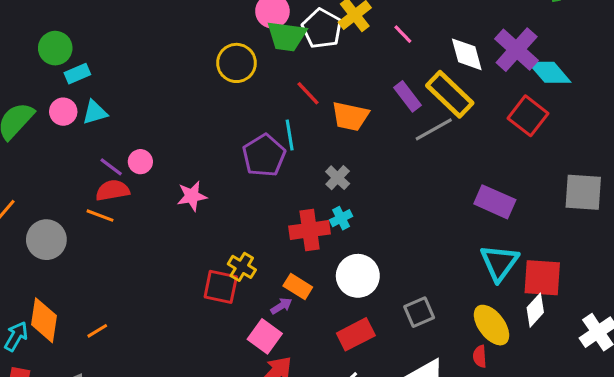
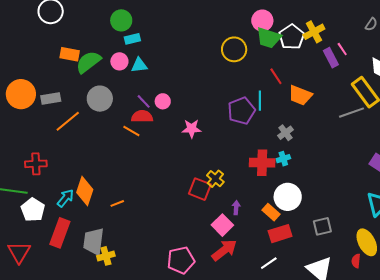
purple rectangle: (408, 96) -> (331, 58), moved
gray circle: (46, 240) -> (100, 99), moved
orange rectangle: (298, 287) -> (271, 212), moved
purple arrow: (281, 306) -> (236, 208), turned -64

